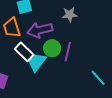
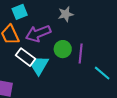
green circle: (52, 48) -> (63, 49), moved
purple line: (68, 52) -> (81, 54), moved

